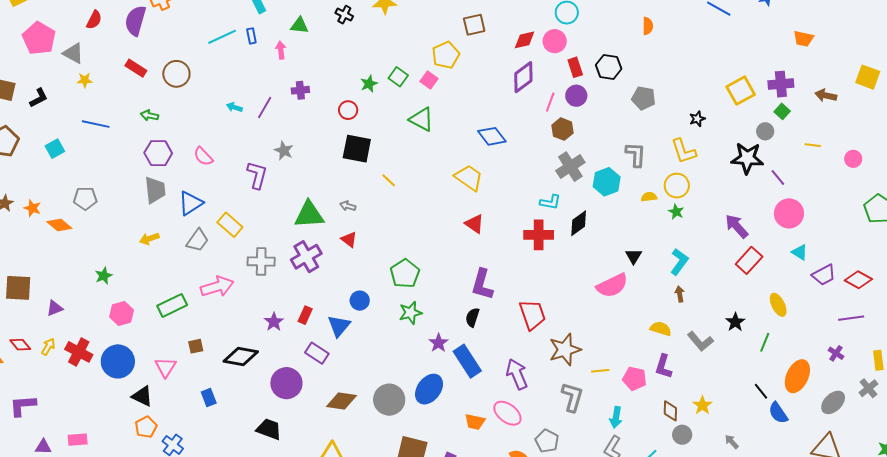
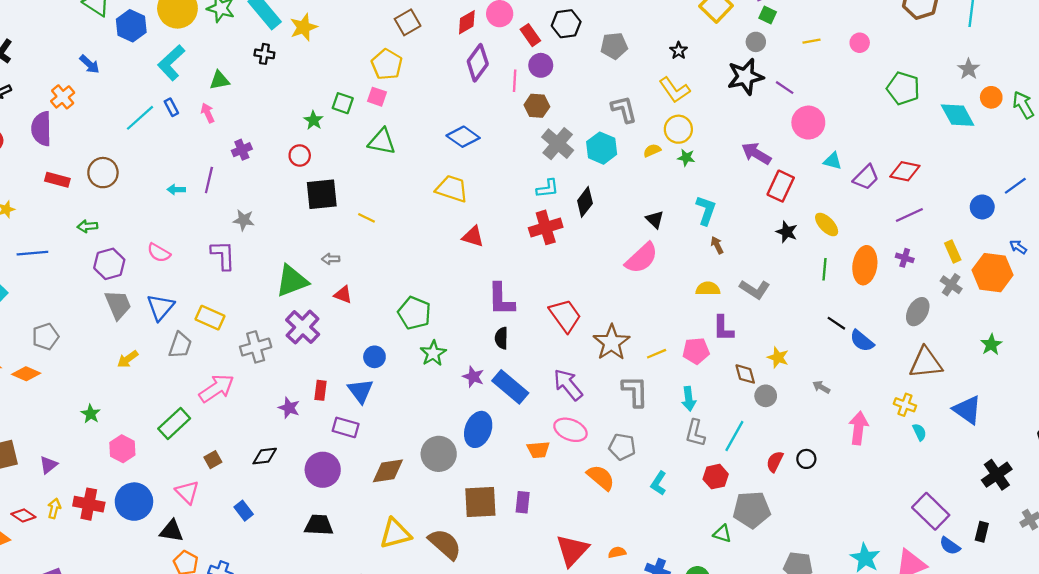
black star: (735, 322) -> (787, 232), moved
black diamond: (241, 357) -> (265, 456), size x0.7
orange ellipse: (797, 376) -> (865, 265), moved

